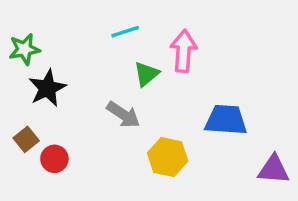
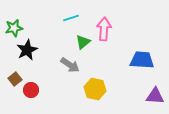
blue trapezoid: (226, 120) -> (142, 60), moved

